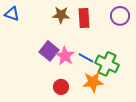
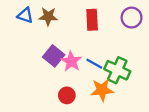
blue triangle: (12, 14) -> (25, 15), moved
brown star: (61, 15) -> (48, 16), moved

